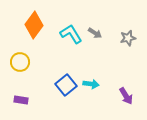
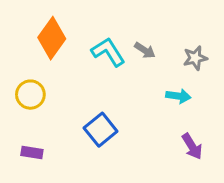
cyan arrow: (91, 84) -> (178, 96), moved

